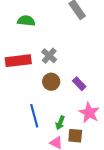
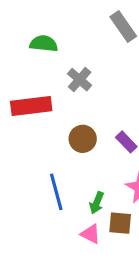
gray cross: (49, 56) -> (80, 80), moved

